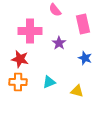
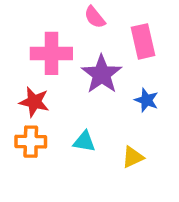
purple star: (59, 43) -> (102, 74), size x1.6
cyan triangle: (49, 82) -> (84, 142), turned 32
yellow triangle: (77, 91) -> (133, 157), turned -40

